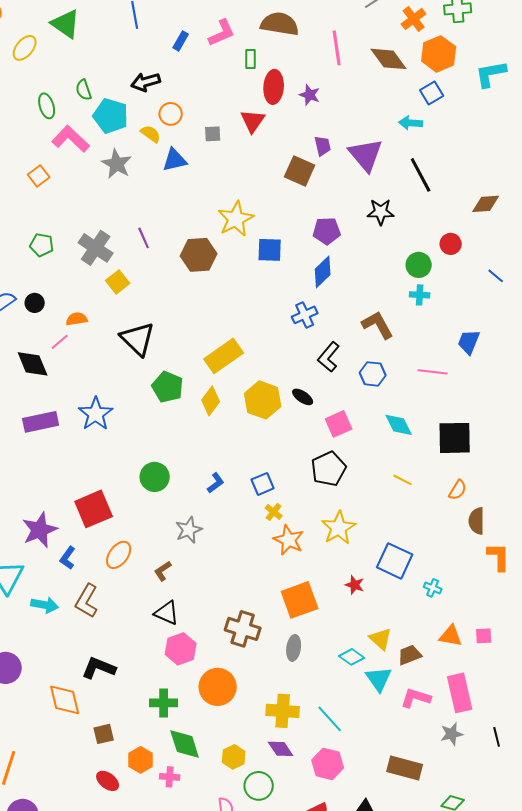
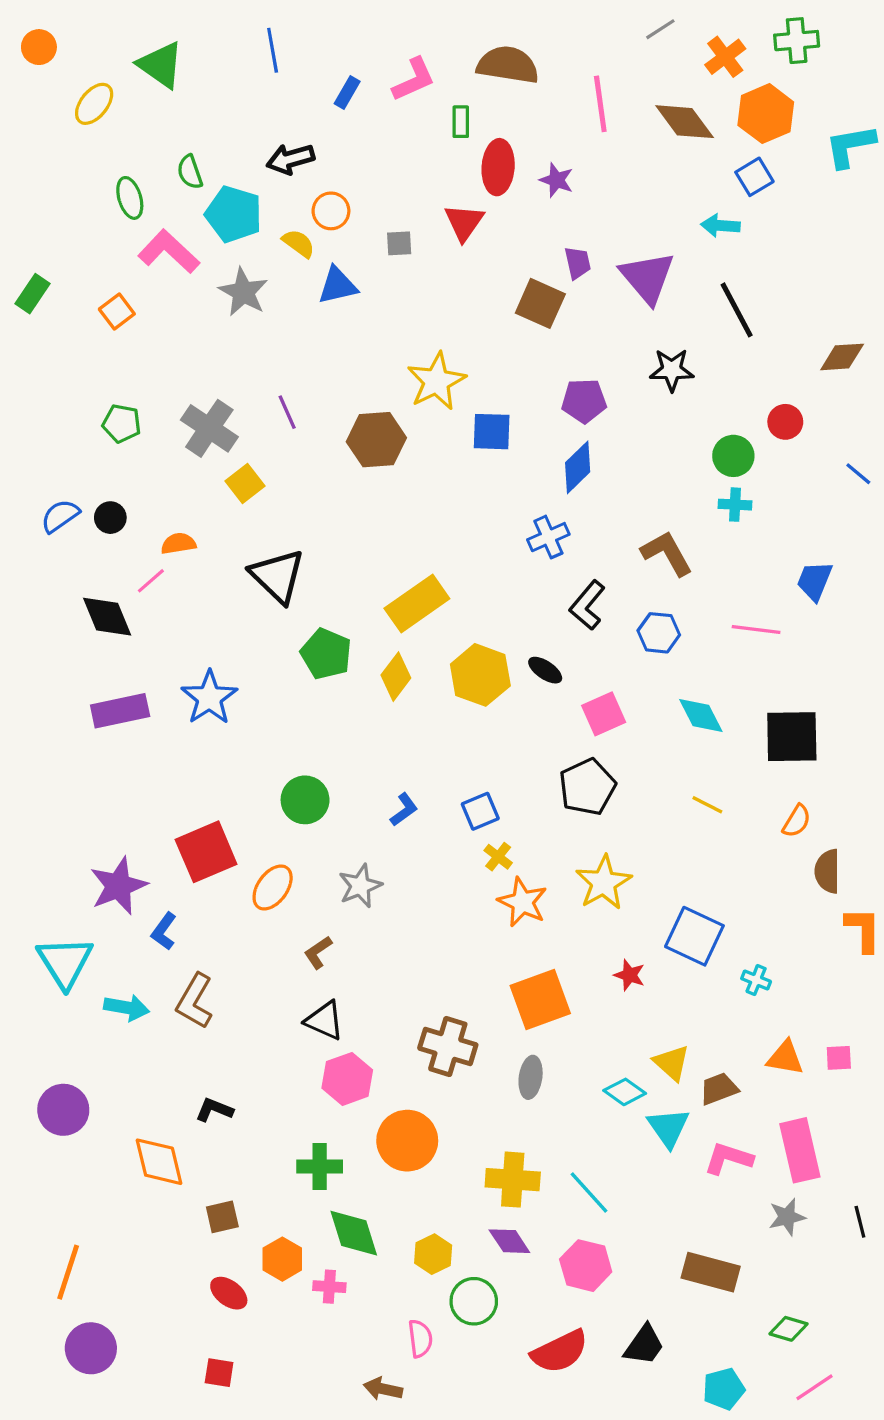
orange ellipse: (119, 555) -> (273, 888), moved
black L-shape: (99, 668) -> (214, 1110), size x0.7

